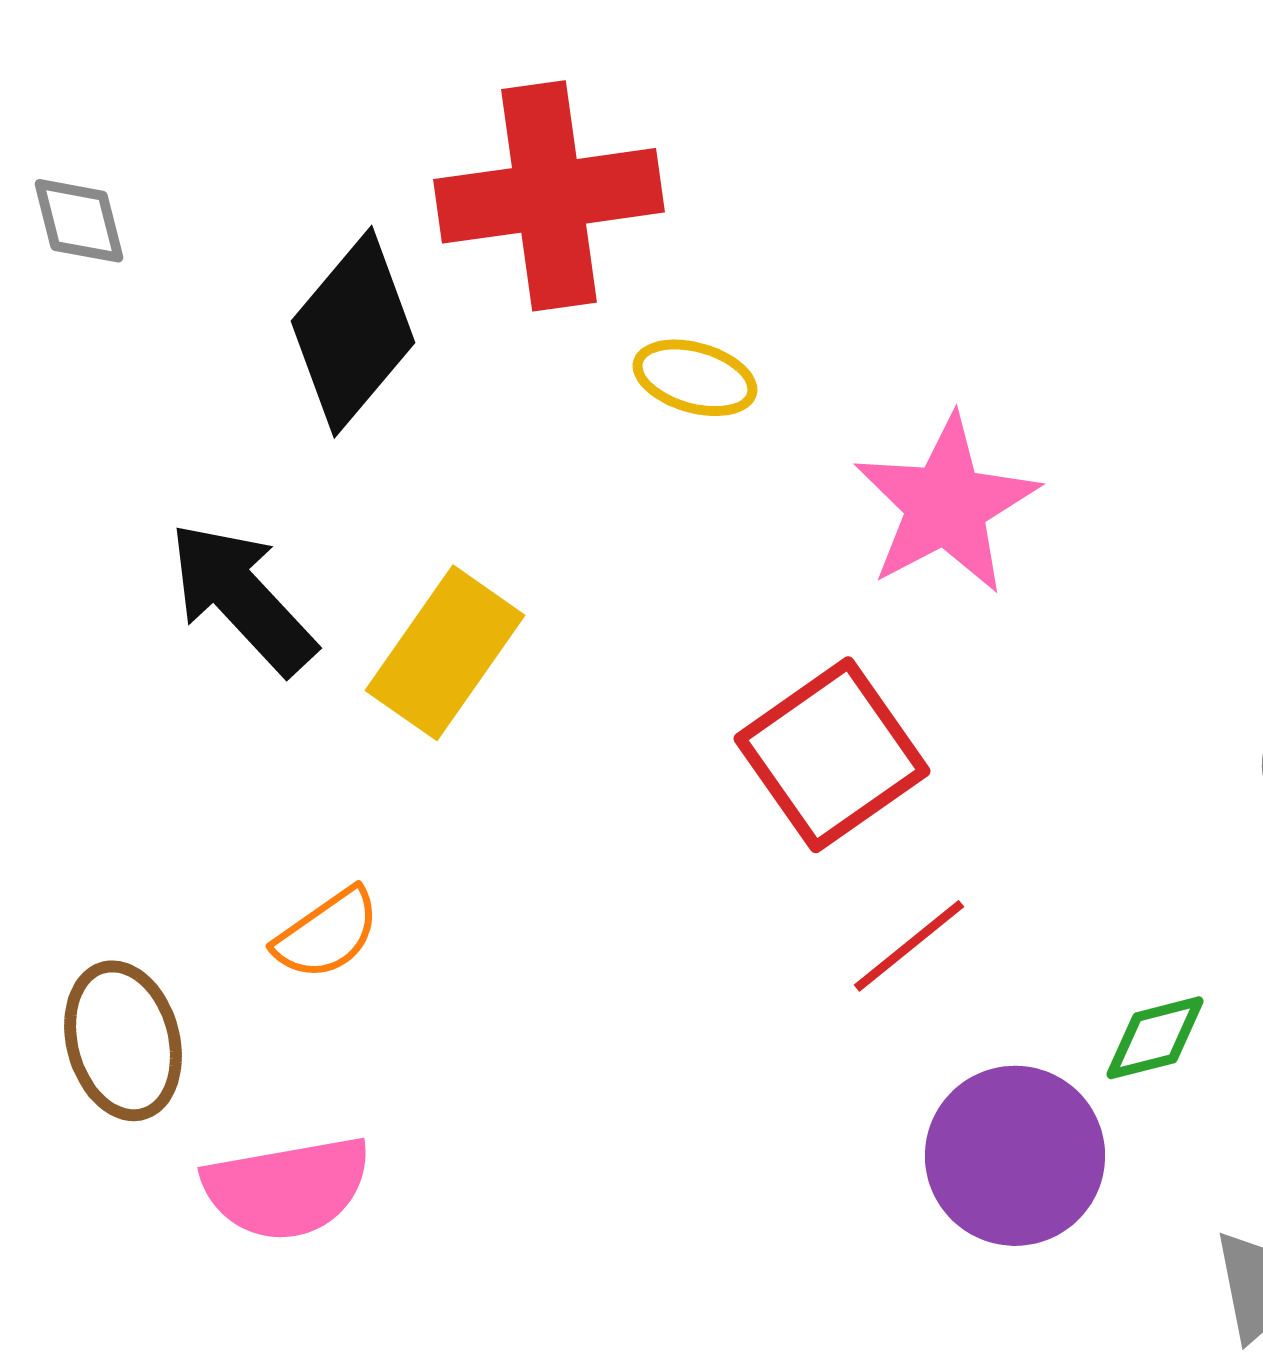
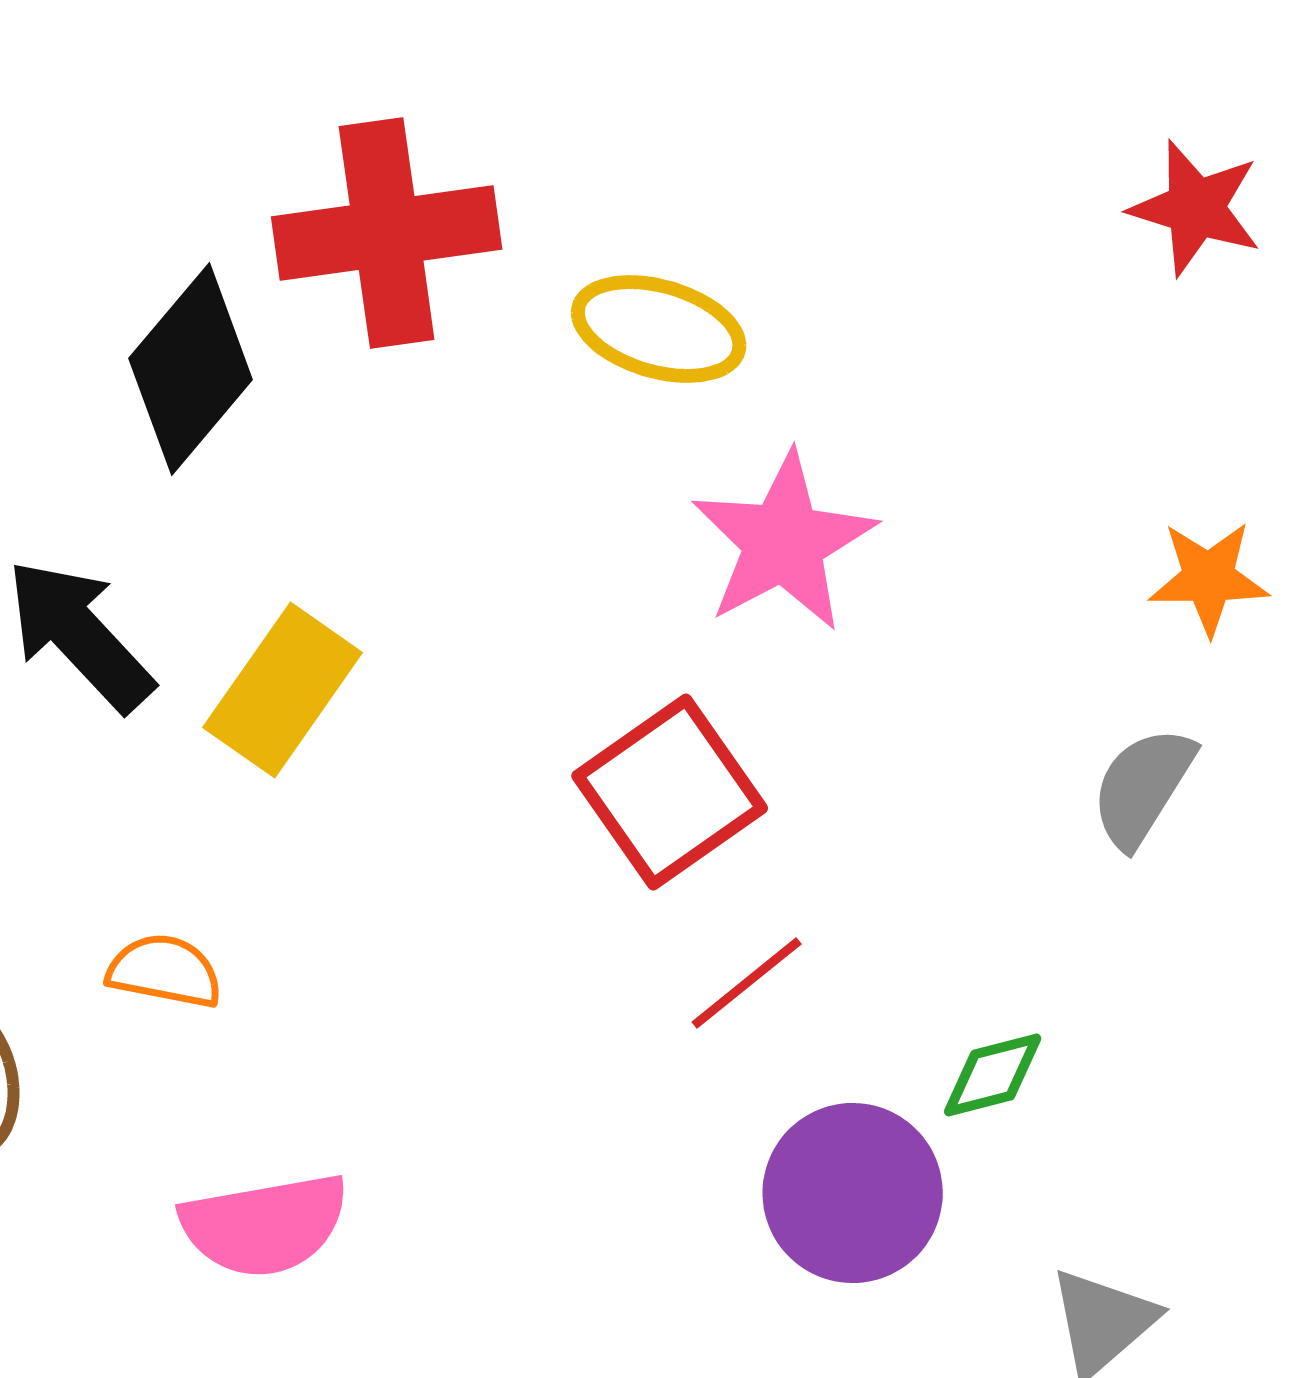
yellow ellipse: (695, 378) -> (659, 329), moved, size x1.4
orange semicircle: (327, 934) -> (165, 971), turned -134
pink semicircle: (287, 1188) -> (265, 1225), moved

